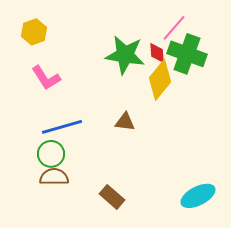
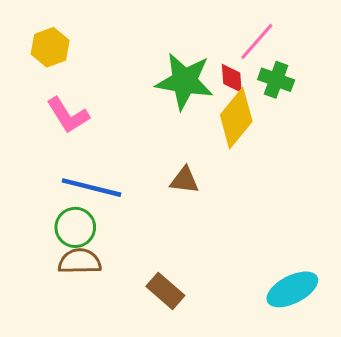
green cross: (187, 54) -> (276, 80), size x0.6
blue line: (62, 127) -> (92, 188), turned 30

